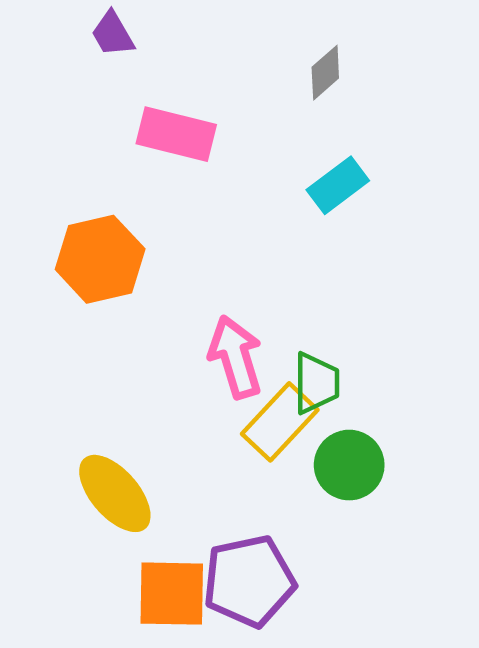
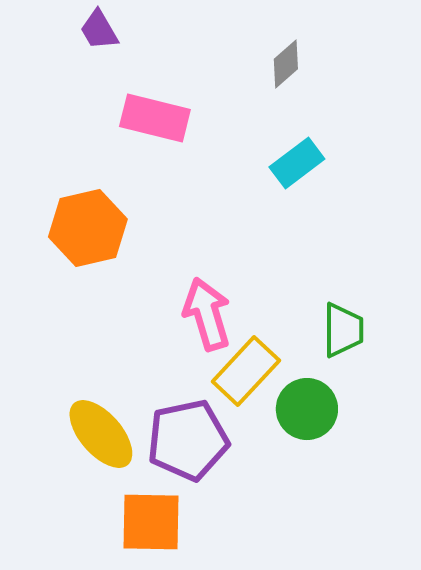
green trapezoid: (316, 383) -> (343, 330), moved
purple pentagon: (249, 581) -> (188, 440), moved

